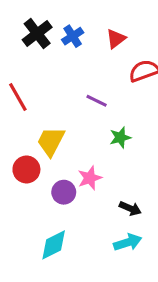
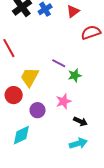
purple line: (97, 101) -> (59, 63), moved
pink star: (90, 178) -> (64, 101), moved
cyan diamond: (54, 245) -> (21, 135), moved

